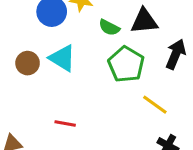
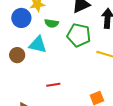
green semicircle: (109, 27) -> (52, 23), moved

